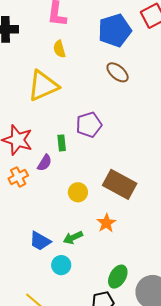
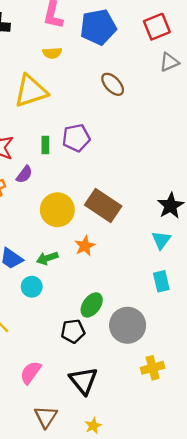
blue pentagon: (115, 30) -> (98, 27), moved
yellow semicircle: (59, 49) -> (52, 53), turned -84
green rectangle: (62, 143) -> (45, 145), moved
yellow circle: (78, 192) -> (57, 210), size x1.6

